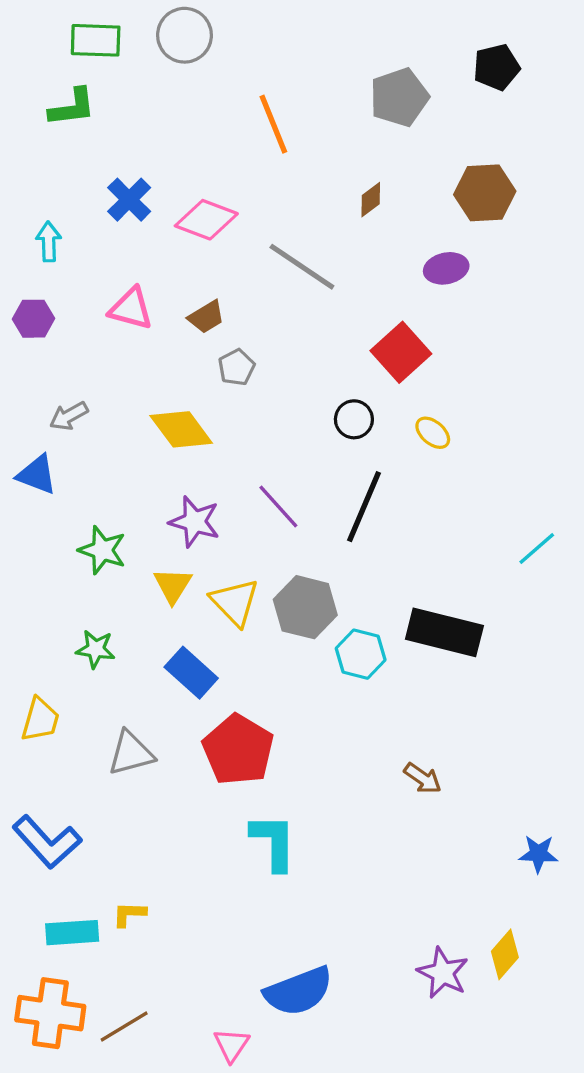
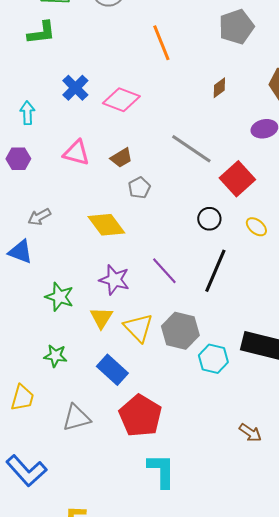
gray line: (302, 267) -> (191, 149), moved

